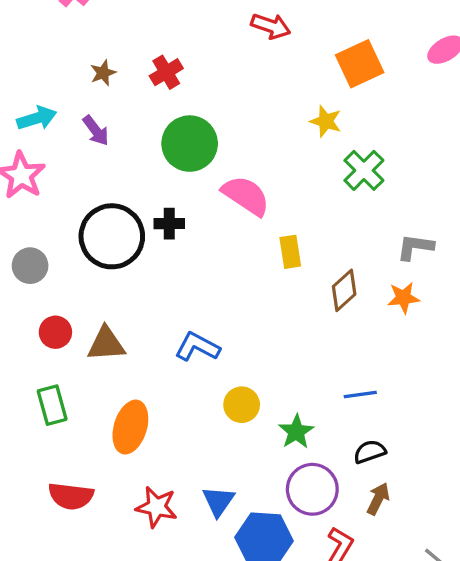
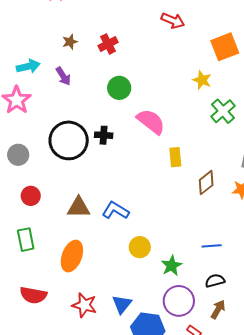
green circle: (190, 144) -> (119, 88), size x0.7
brown triangle: (106, 344) -> (79, 207), moved

